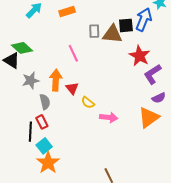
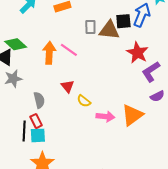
pink line: (73, 53) -> (69, 50), turned -30
orange arrow: (56, 80) -> (49, 53), moved
gray star: (31, 81) -> (13, 79), moved
orange triangle: (149, 117) -> (132, 115), moved
cyan square: (44, 146) -> (38, 135), moved, turned 35

